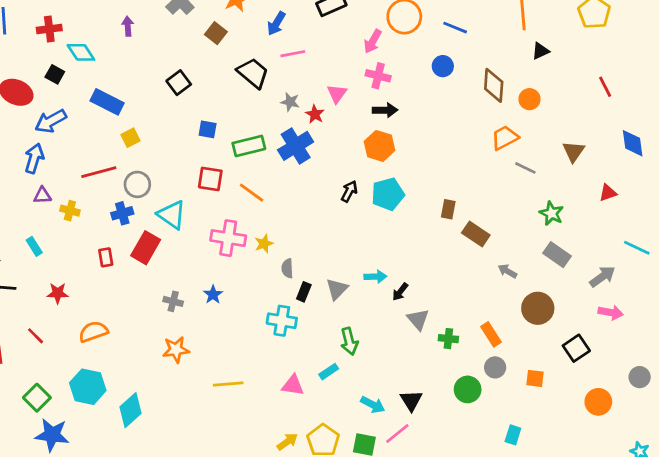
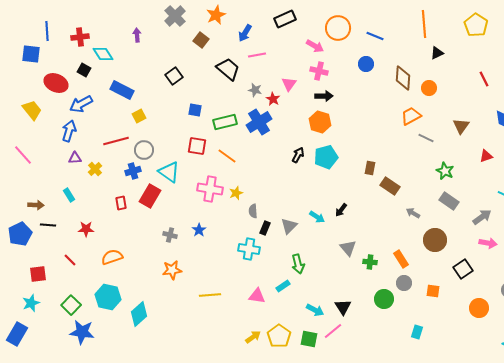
pink arrow: (373, 41) -> (315, 46), turned -90
yellow cross: (70, 211) -> (95, 169), turned 32
cyan arrow: (375, 277) -> (317, 217), turned 35
black arrow: (400, 292) -> (341, 210), moved

